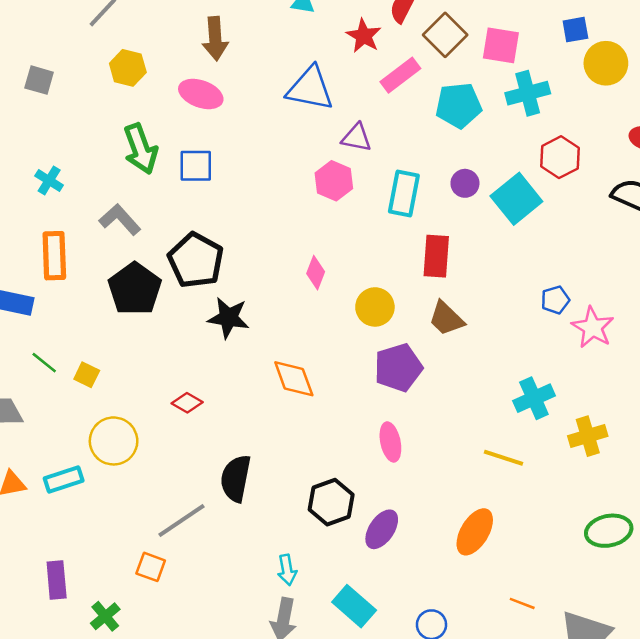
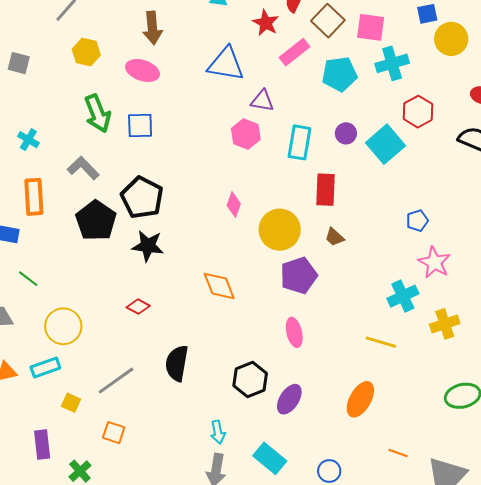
yellow circle: (375, 307) -> (280, 230), size x1.4
black star: (228, 318) -> (148, 246), moved
brown trapezoid: (446, 319) -> (334, 237), size x0.7
pink star: (593, 327) -> (434, 262), moved
yellow square: (87, 375) -> (71, 403), moved
yellow circle: (114, 441) -> (63, 326), moved
gray line: (181, 521) -> (116, 381), moved

